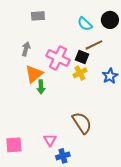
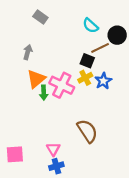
gray rectangle: (38, 16) -> (40, 17), turned 40
black circle: (110, 20) -> (117, 35), moved
pink cross: (58, 58) -> (62, 85), moved
blue star: (110, 76) -> (103, 81), moved
blue cross: (63, 156) -> (56, 166), moved

